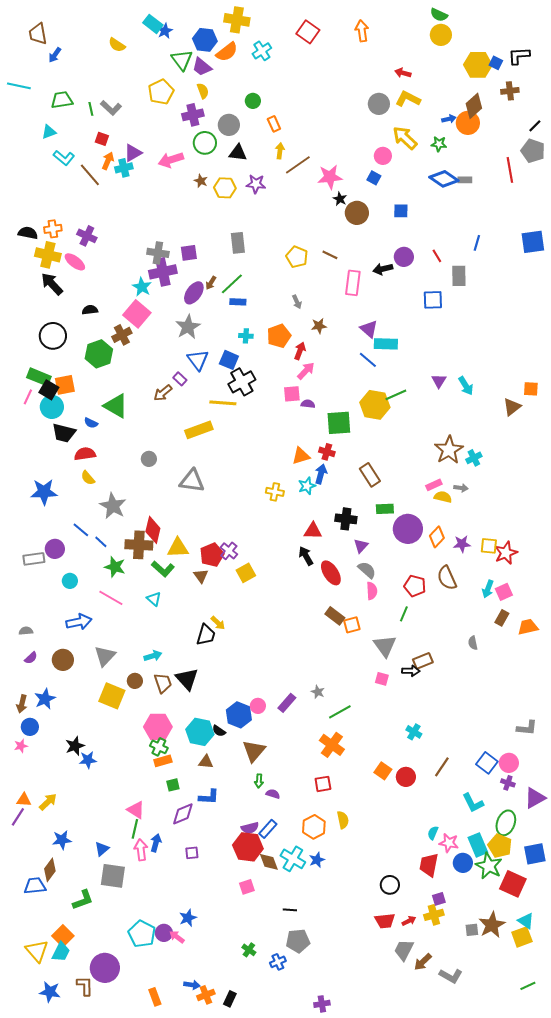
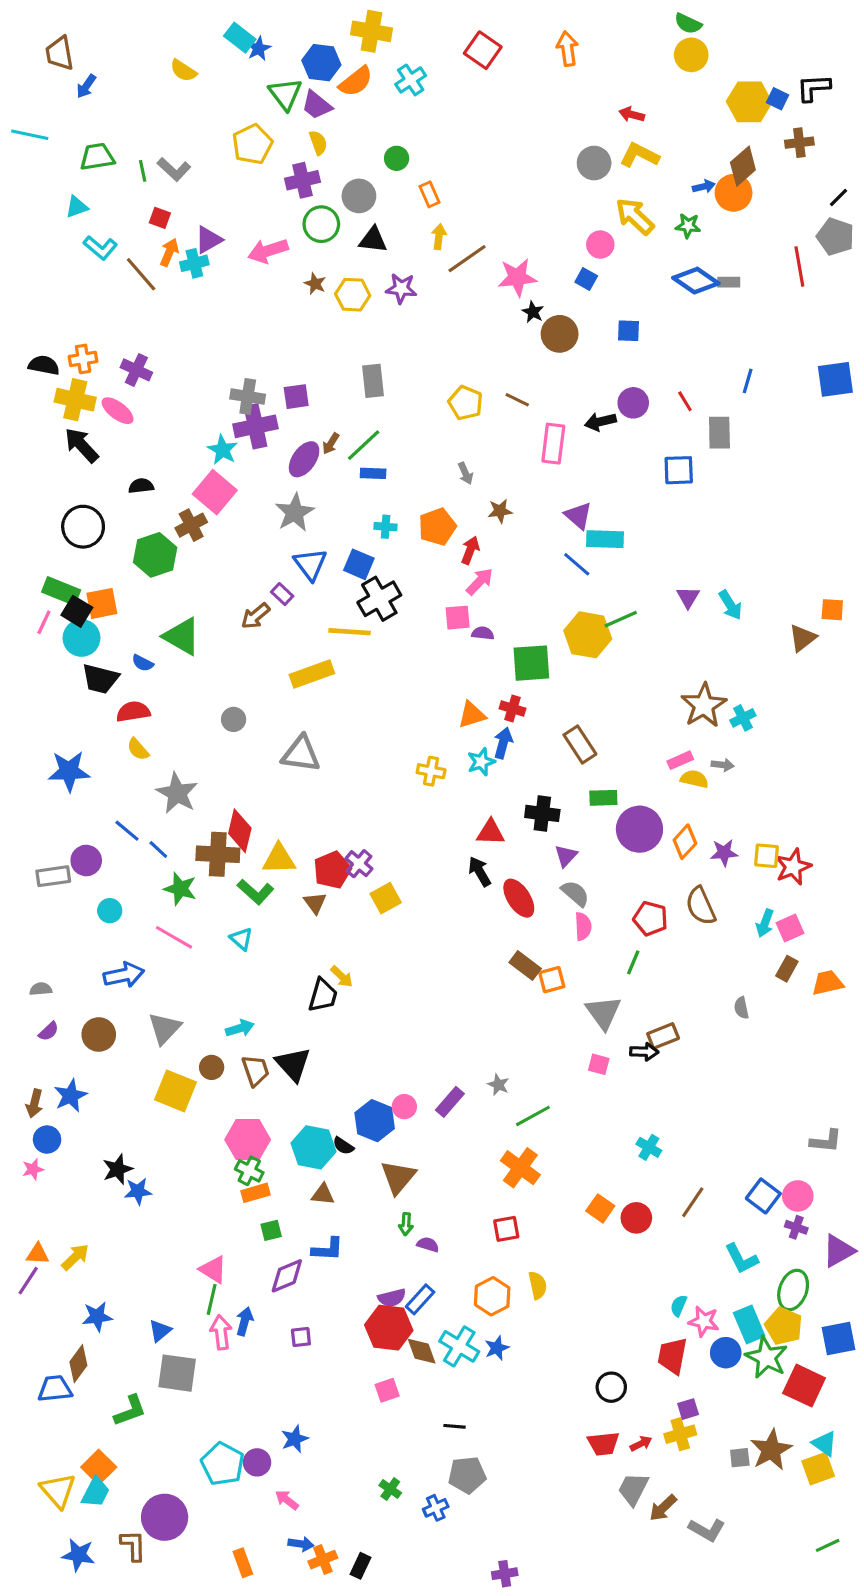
pink arrow: (177, 937) -> (287, 1500), moved

